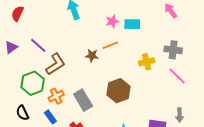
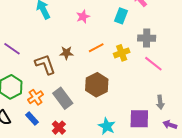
cyan rectangle: (132, 24) -> (121, 16), moved, turned -63
orange line: (110, 45) -> (96, 48), moved
brown L-shape: (55, 64) -> (45, 64), moved, turned -70

